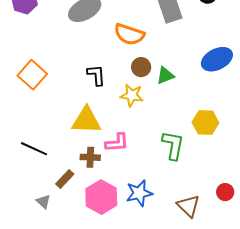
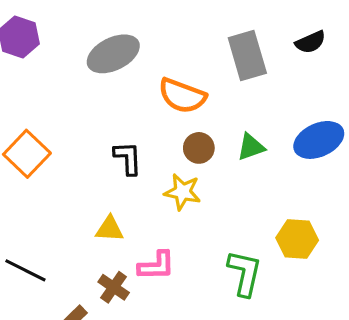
green triangle: (165, 75) -> (251, 147), moved
yellow triangle: (86, 120) -> (110, 229), size x0.6
brown cross: (90, 157) -> (114, 287), turned 30

